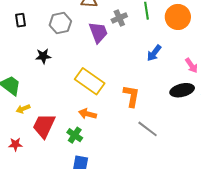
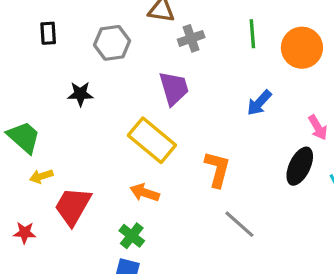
gray cross: (119, 18) -> (191, 38), moved
purple trapezoid: (98, 32) -> (174, 88), moved
black ellipse: (182, 90) -> (300, 166), turned -55
green cross: (75, 135) -> (132, 236), moved

